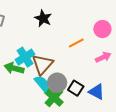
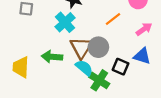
cyan cross: (25, 57) -> (65, 22), moved
gray circle: (57, 83) -> (98, 47), moved
blue triangle: (96, 92) -> (142, 56), moved

